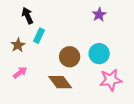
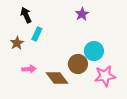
purple star: (99, 15) -> (82, 14), moved
brown circle: (70, 57) -> (78, 64), moved
pink arrow: (20, 73) -> (29, 69), moved, turned 32

